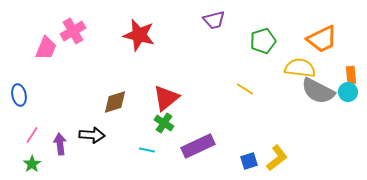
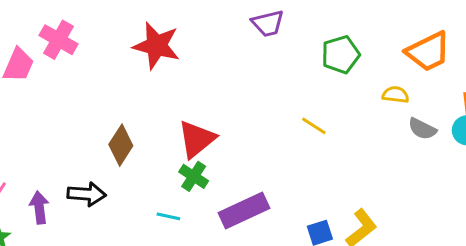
pink cross: (73, 31) -> (58, 40), turned -30
yellow semicircle: (300, 68) -> (396, 95), size x0.6
gray semicircle: (318, 91) -> (422, 129), size x0.6
brown diamond: (115, 102) -> (121, 145), turned -40

